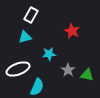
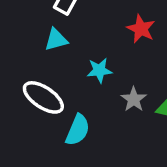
white ellipse: (18, 69) -> (43, 97), turned 55

